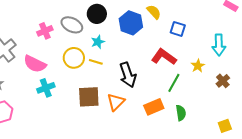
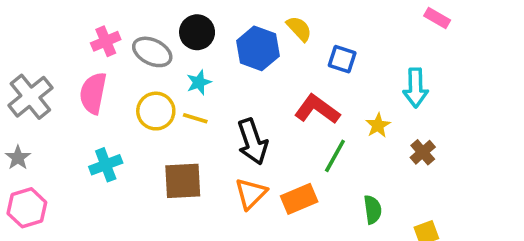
pink cross: (45, 31) -> (106, 41), moved
pink semicircle: (35, 64) -> (93, 93), moved, turned 75
orange triangle: (116, 102) -> (251, 193), moved
green semicircle: (181, 113) -> (373, 210), moved

